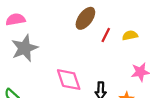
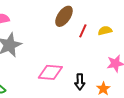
pink diamond: (69, 80) -> (50, 72), turned -65

